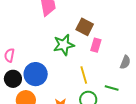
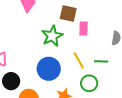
blue circle: (36, 74) -> (49, 69), moved
green line: (112, 88) -> (101, 61), moved

